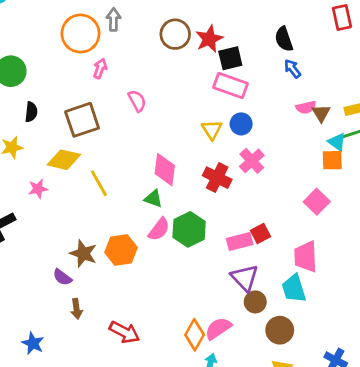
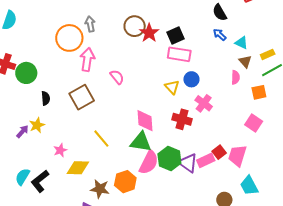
red star: (209, 39) -> (149, 33), moved
black semicircle: (284, 39) -> (220, 13), moved
pink arrow: (100, 68) -> (87, 59), size x1.6
pink semicircle: (306, 107) -> (235, 77), moved, turned -64
cyan triangle: (337, 142) -> (241, 43), moved
yellow diamond: (64, 160) -> (78, 168), moved
green triangle: (153, 199) -> (141, 142), size x1.6
pink semicircle: (159, 229) -> (149, 162), size x1.4
pink trapezoid: (306, 257) -> (237, 156), moved, turned 30
purple triangle: (245, 278) -> (188, 163), moved

